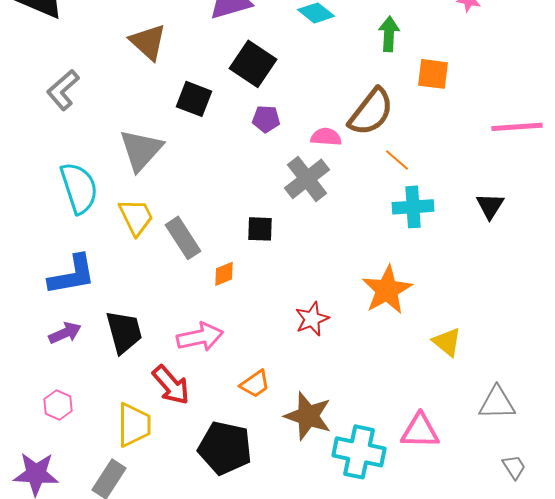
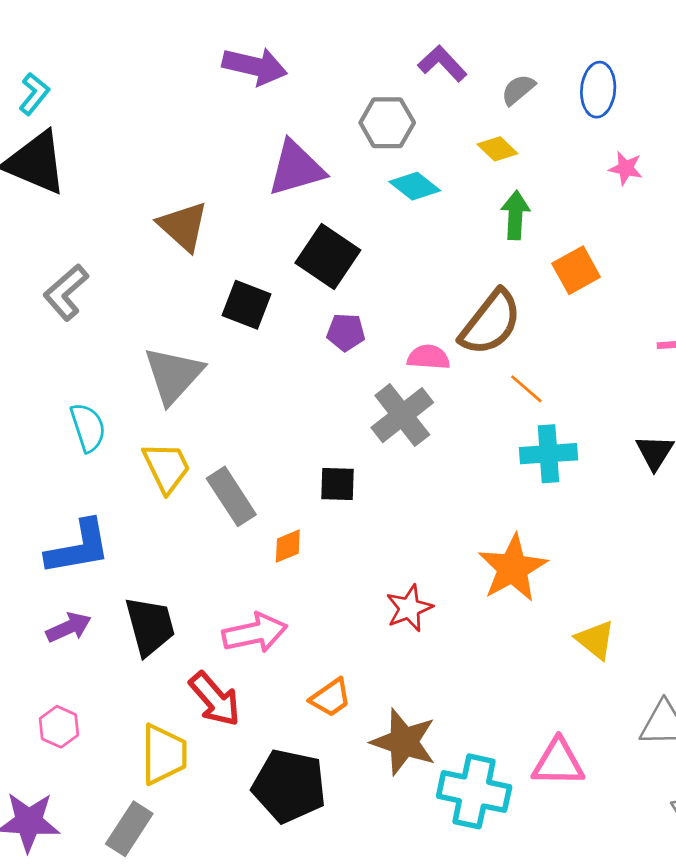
orange square: (433, 74) -> (576, 270), turned -36
cyan semicircle: (79, 188) -> (88, 427), size x0.7

